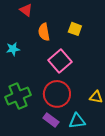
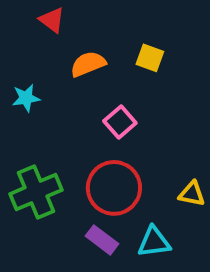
orange semicircle: (44, 32) -> (88, 64), turned 78
pink square: (60, 61) -> (120, 122), size x0.7

